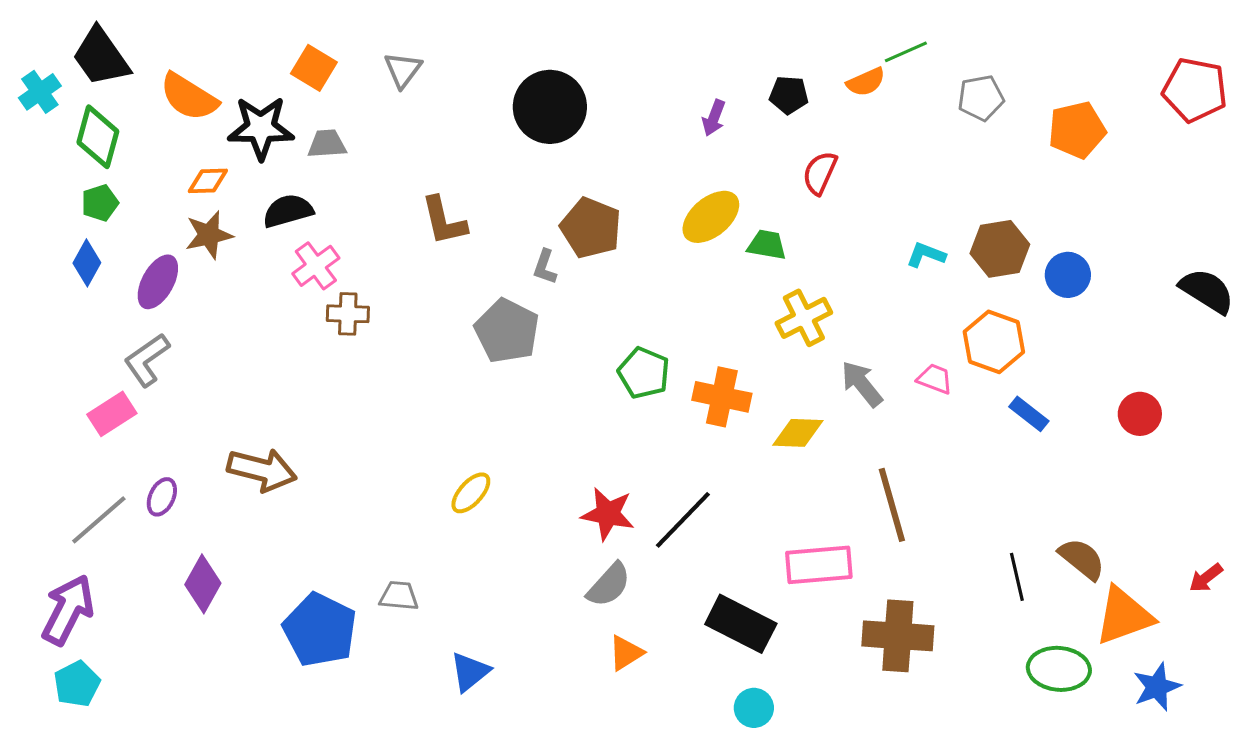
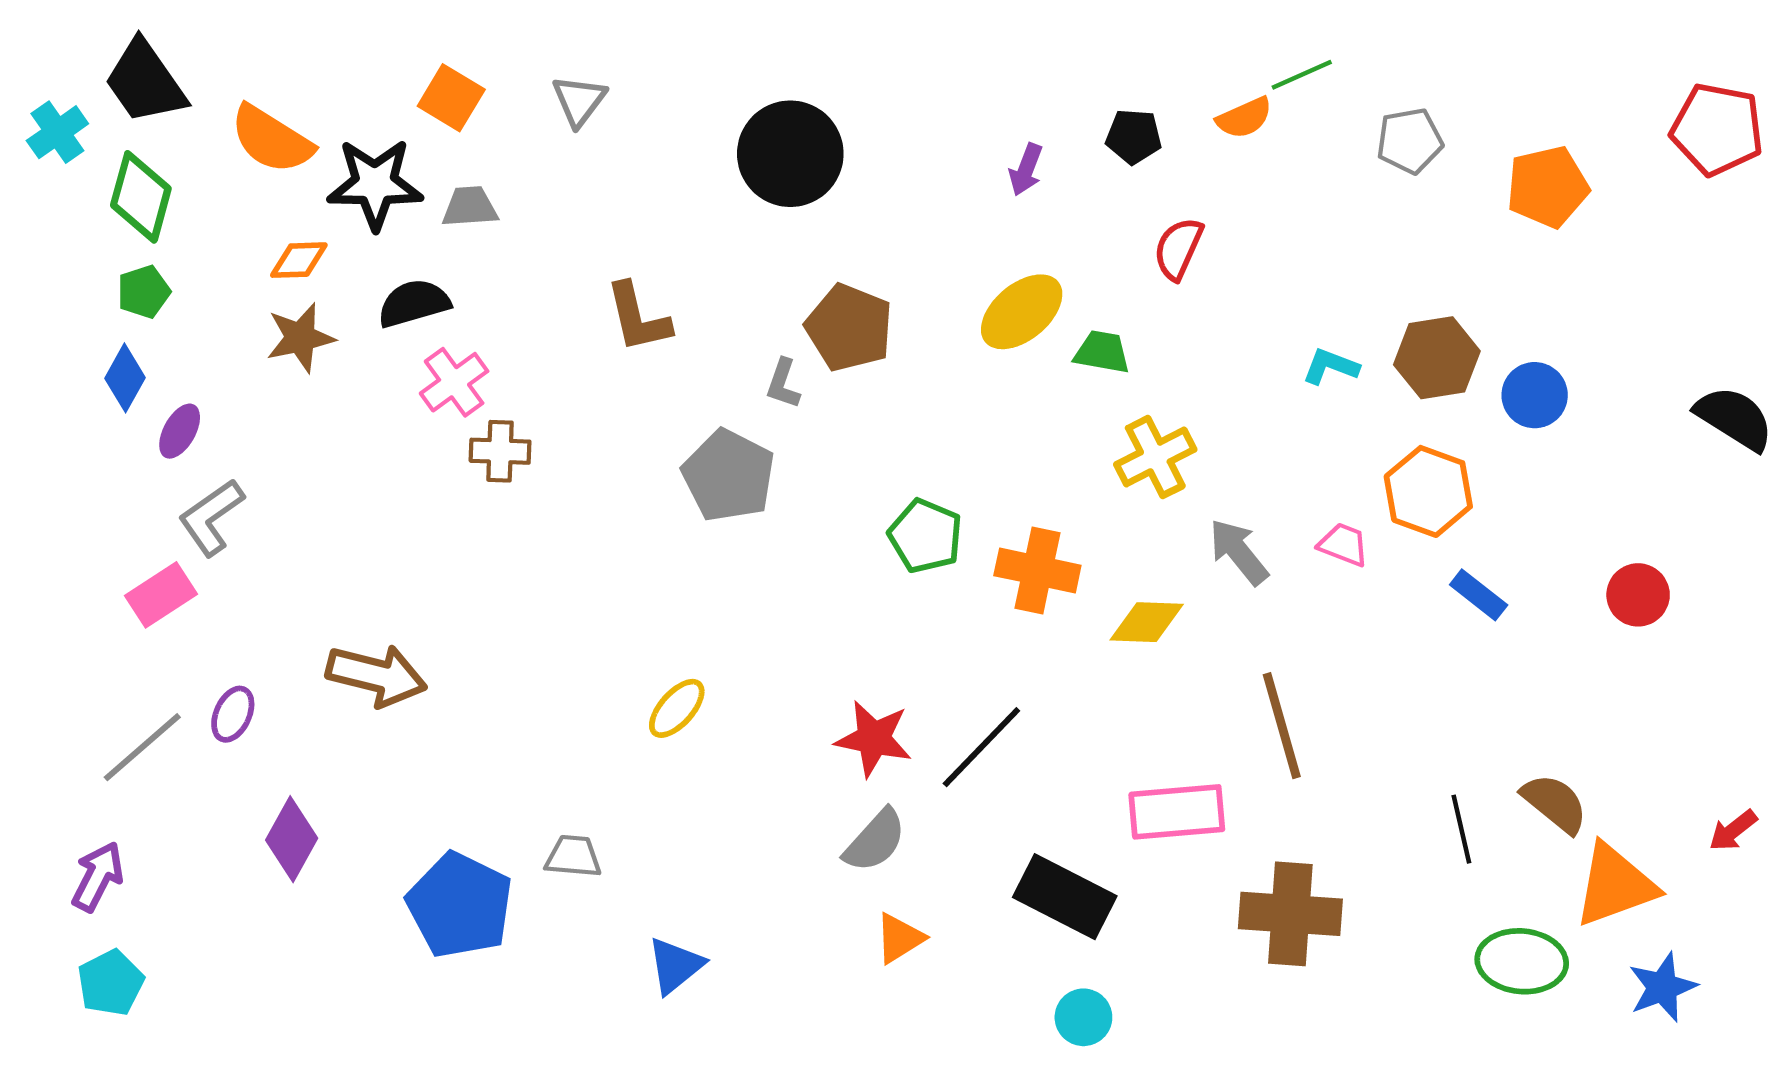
purple ellipse: (158, 282) -> (180, 431), moved, size x0.7
purple arrow: (68, 610) -> (98, 877), size x0.7

